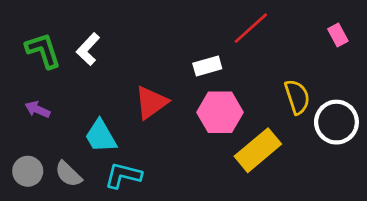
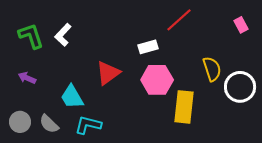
yellow rectangle: (258, 150) -> (184, 107), turned -44

